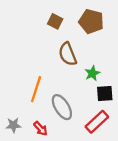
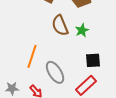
green star: (92, 73) -> (82, 30), moved

